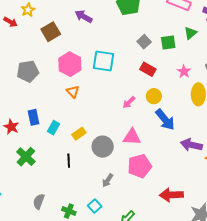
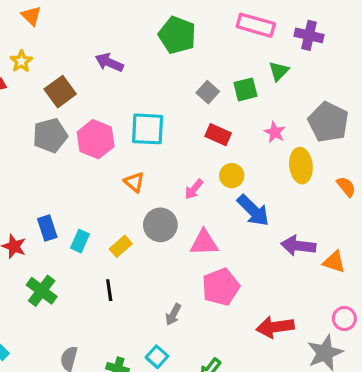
gray pentagon: (28, 71) -> (50, 135), moved
orange triangle: (73, 92) -> (134, 182), moved
gray circle: (103, 147) -> (160, 225), moved

